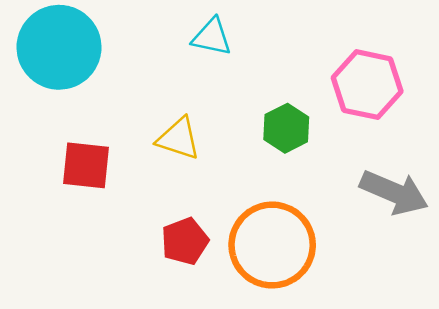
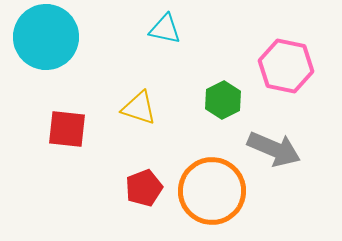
gray arrow: (394, 192) -> (274, 149), moved

